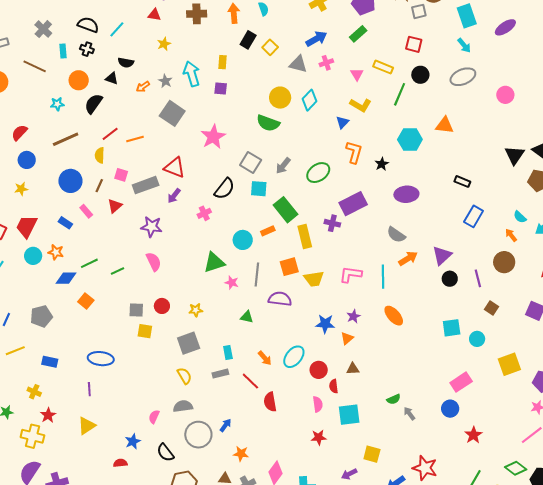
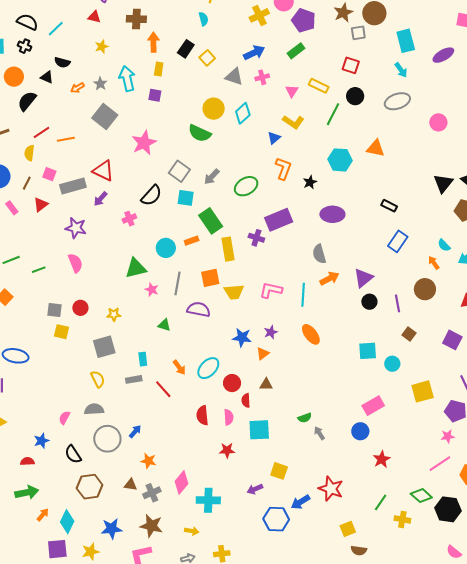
orange arrow: (234, 13) -> (153, 42), moved
gray semicircle: (396, 235) -> (319, 254), turned 36
red semicircle: (270, 402) -> (202, 415), moved

